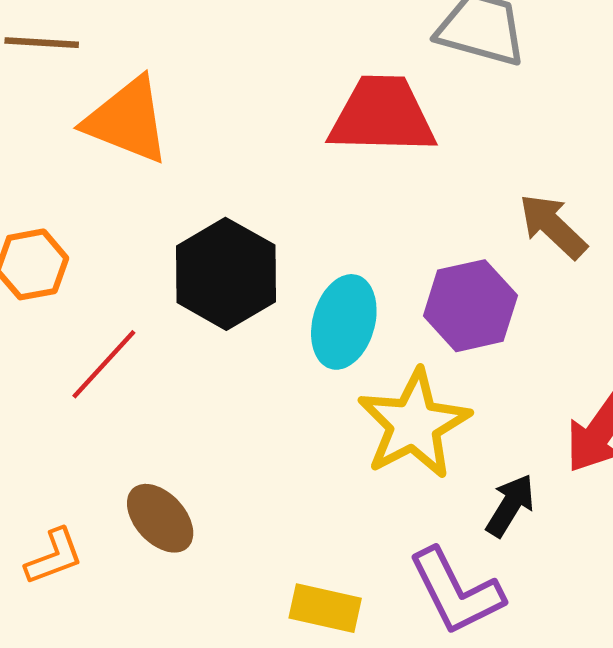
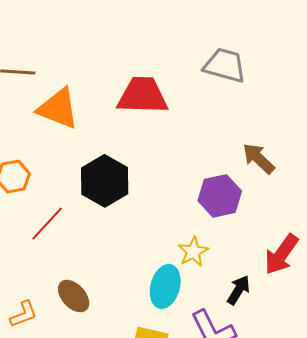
red trapezoid: (382, 115) -> (142, 95), moved
cyan ellipse: (344, 322) -> (165, 286), moved
yellow star: (414, 424) -> (193, 252), size x0.6

